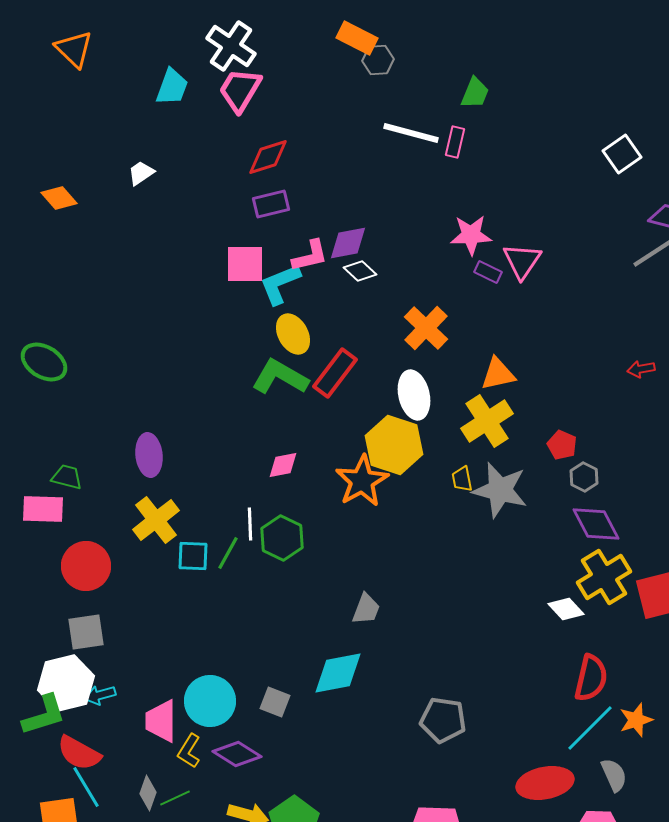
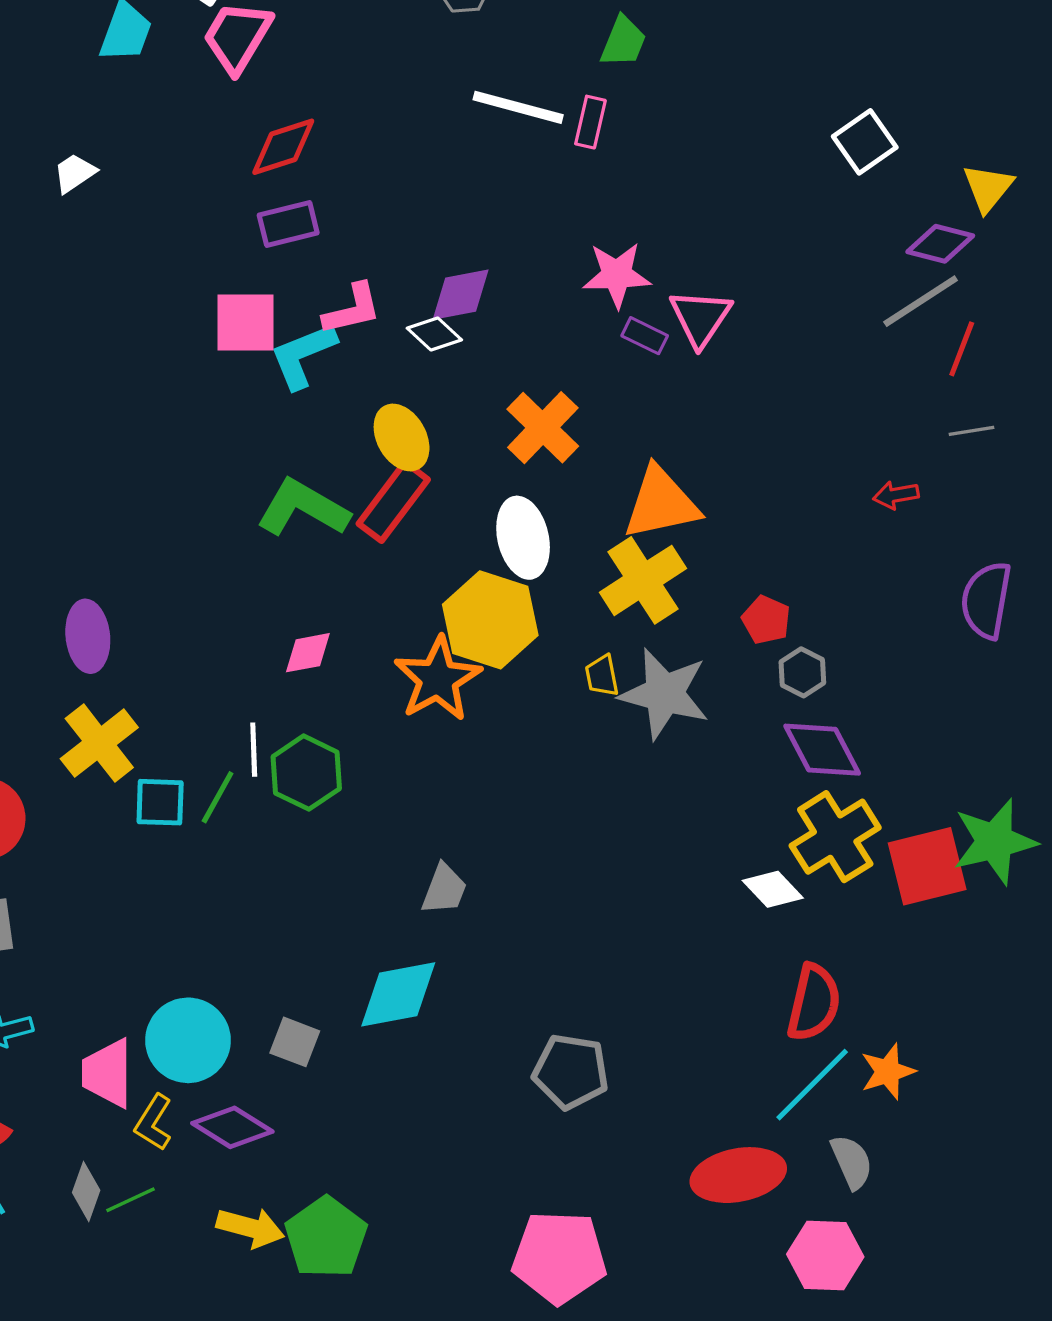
purple diamond: (348, 243) -> (461, 295), moved
yellow ellipse: (293, 334) -> (402, 438), moved
orange triangle: (498, 374) -> (661, 503), size x1.4

